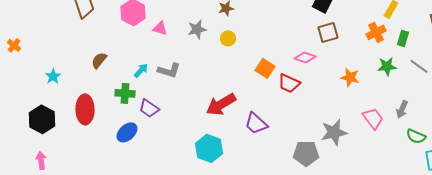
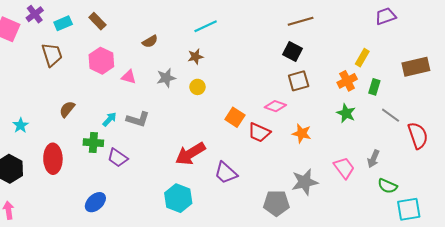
green star: (387, 66) -> (346, 113), moved, turned 30
orange star: (350, 77) -> (302, 133), moved
blue ellipse: (127, 132) -> (95, 202), moved

